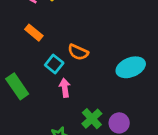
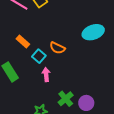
orange rectangle: (34, 33) -> (23, 42), moved
cyan ellipse: (131, 67) -> (93, 32), moved

